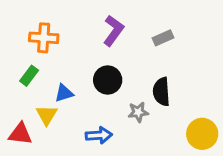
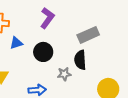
gray rectangle: (163, 38) -> (88, 35), moved, size x1.5
blue triangle: (64, 93) -> (16, 43), moved

